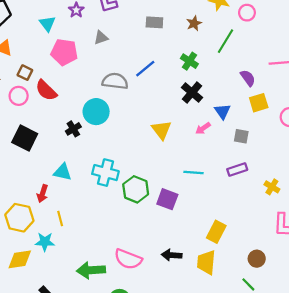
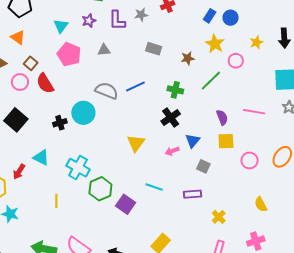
green cross: (189, 61) -> (175, 90), turned -35
yellow line: (60, 219) -> (56, 201), moved

